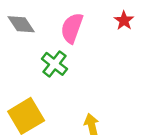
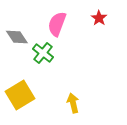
gray diamond: (21, 24) -> (17, 37), moved

